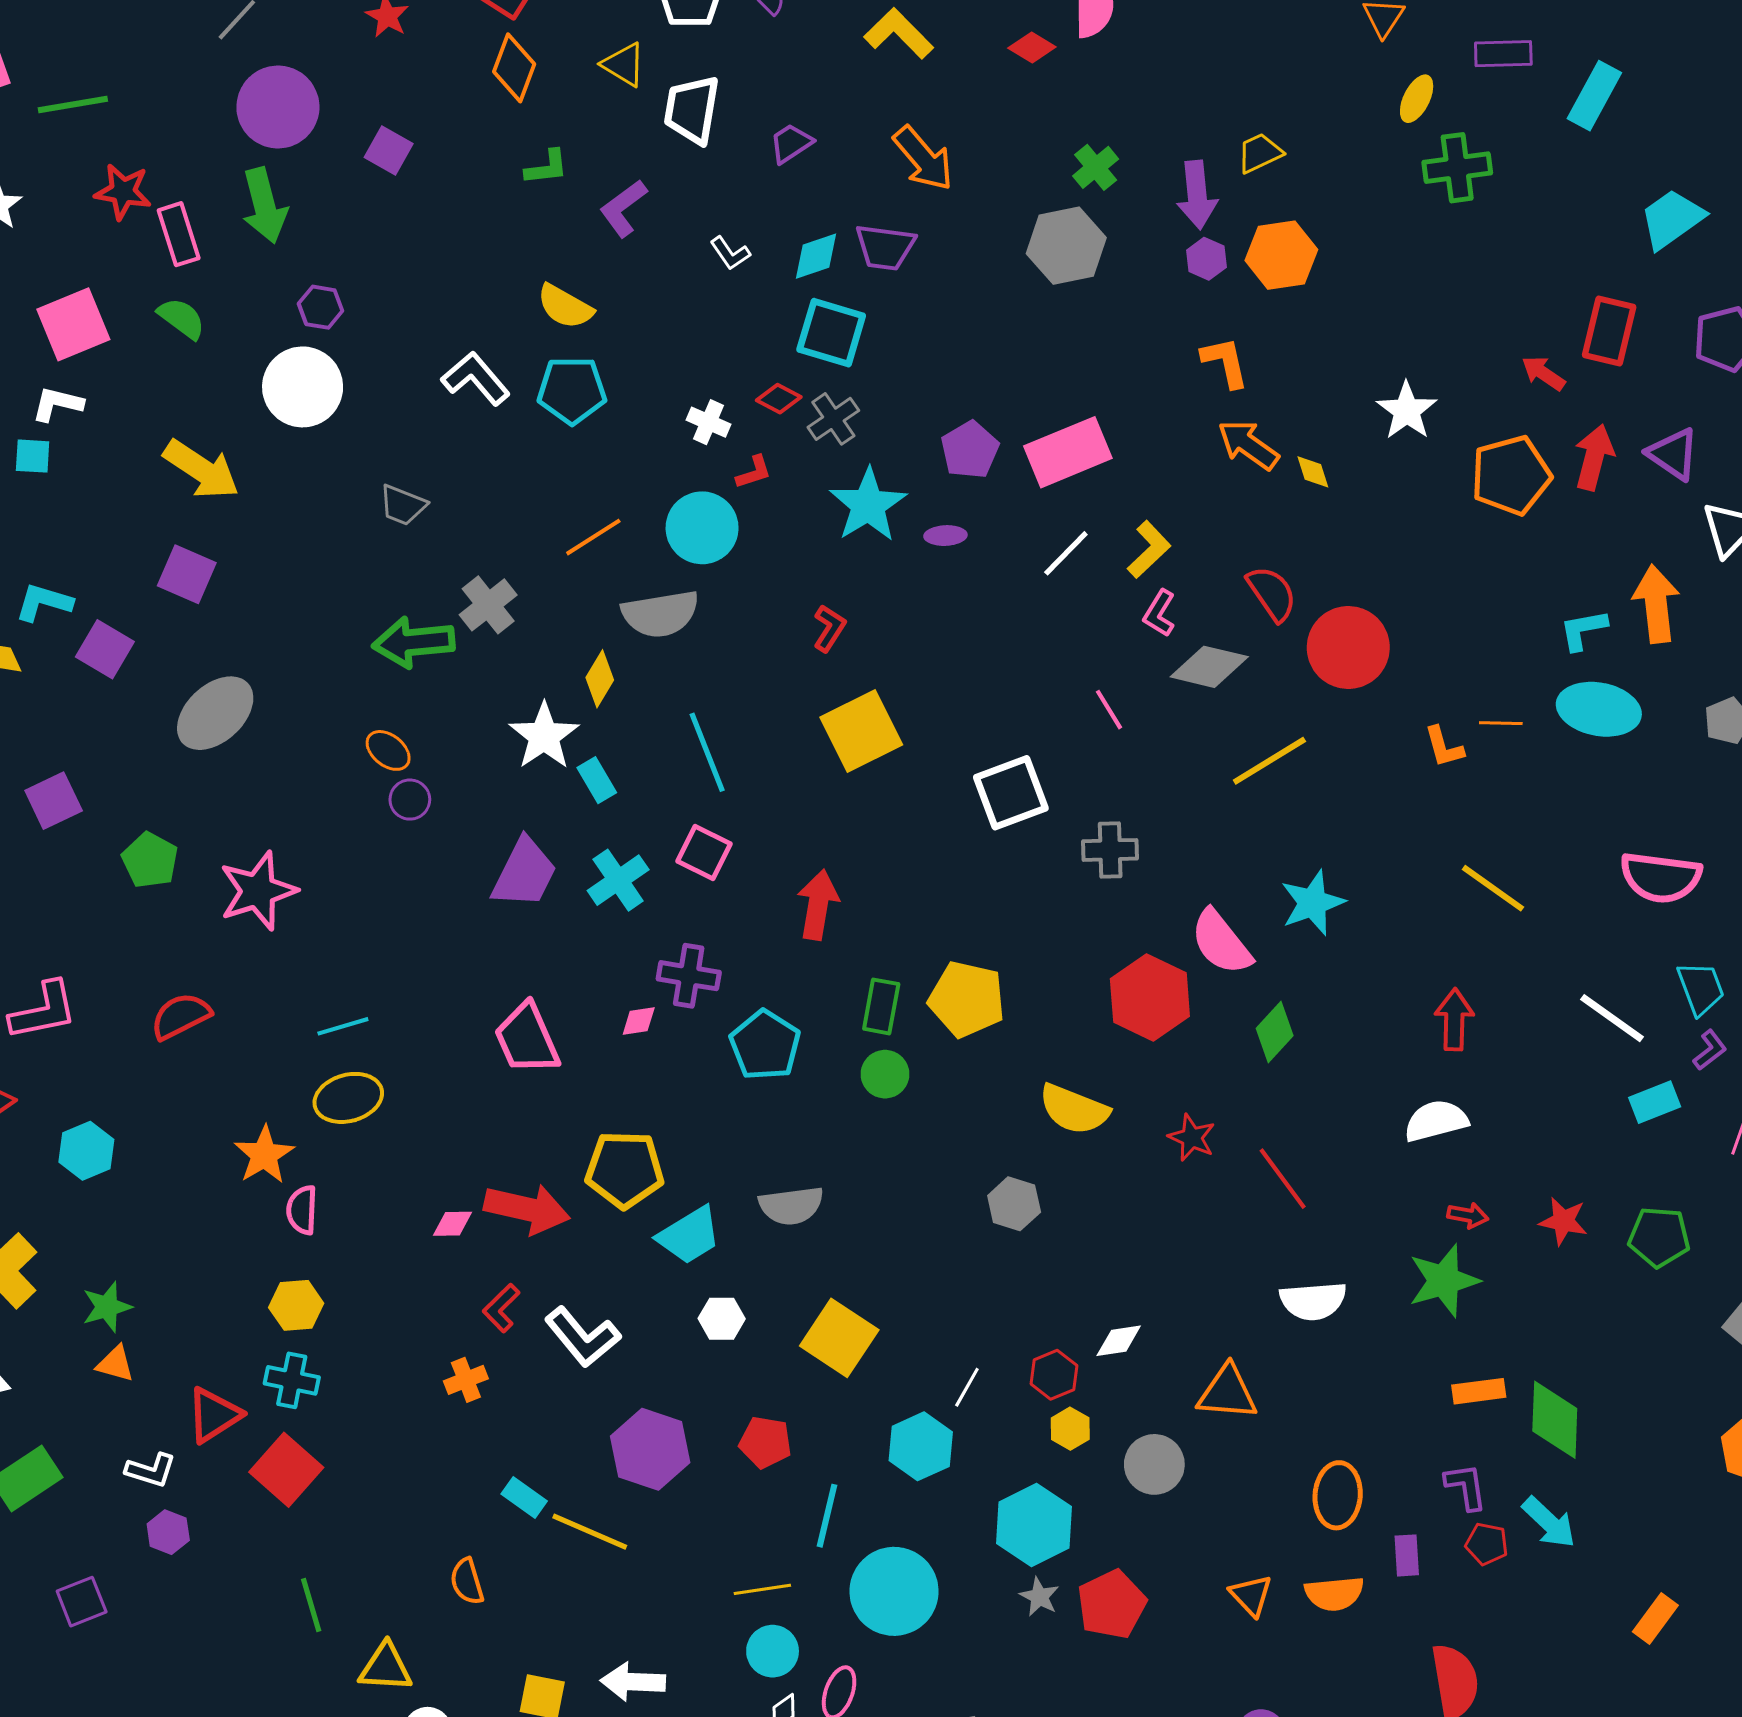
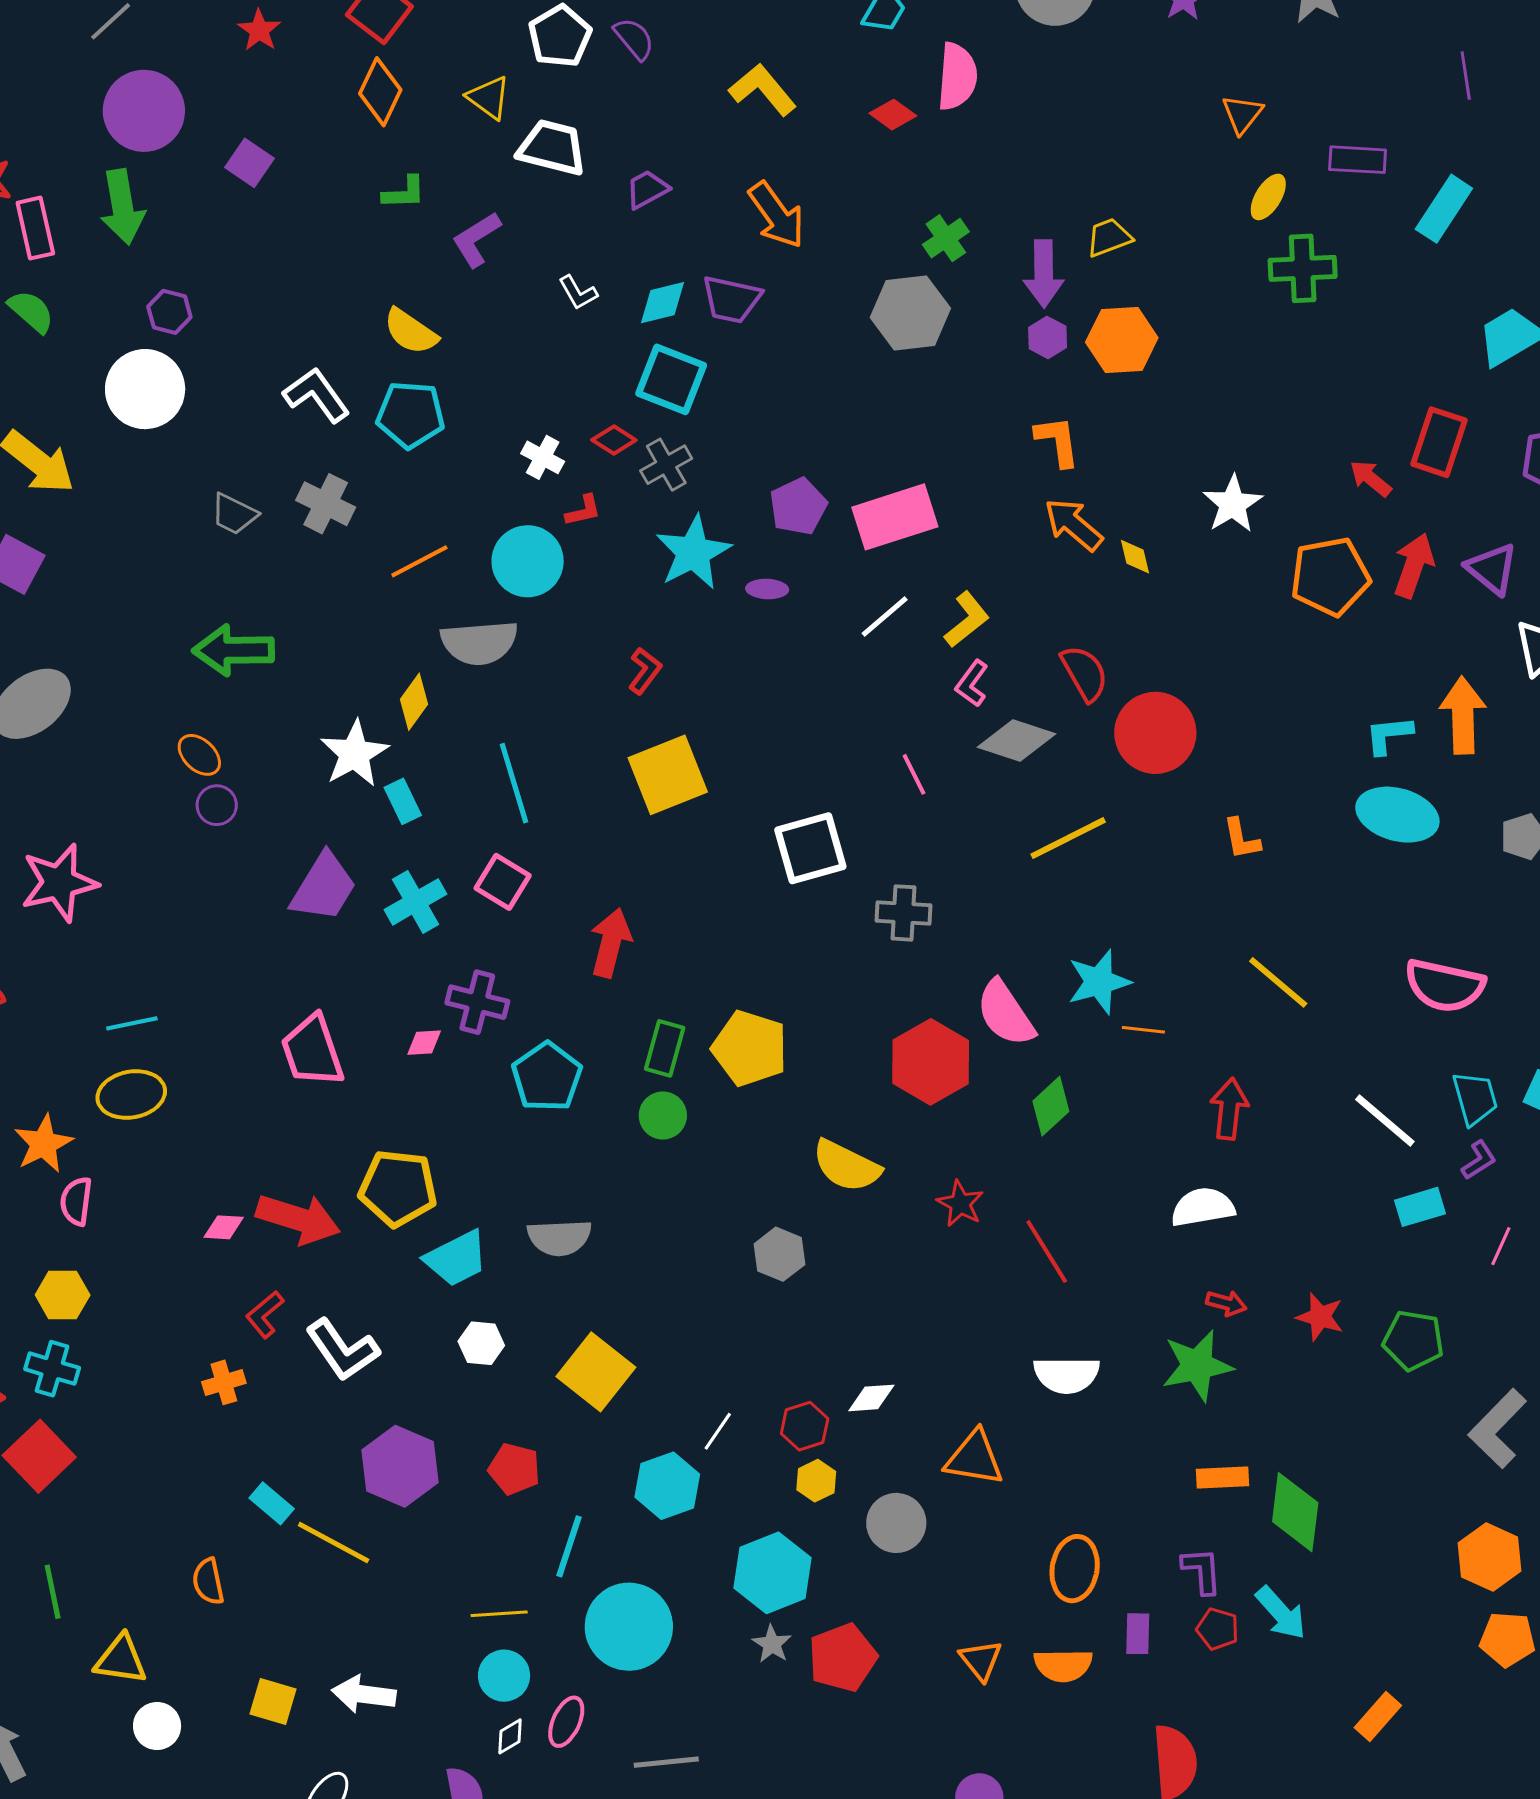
white trapezoid: (692, 110) -> (552, 148), turned 90
gray cross: (488, 605) -> (326, 504), moved, turned -30
orange line: (1501, 723) -> (1143, 1030), moved

